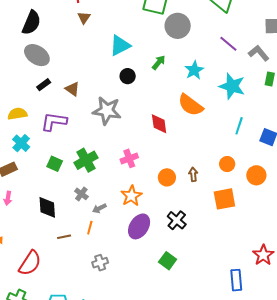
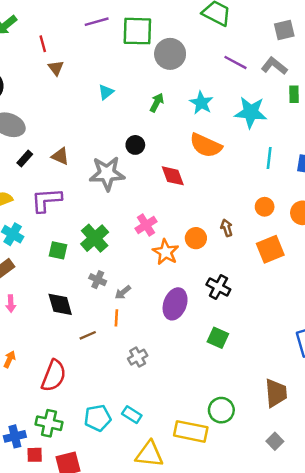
cyan triangle: (120, 45) -> (106, 92), size x0.6
black circle: (128, 76) -> (135, 145), moved
orange star: (131, 196) -> (166, 252), moved

